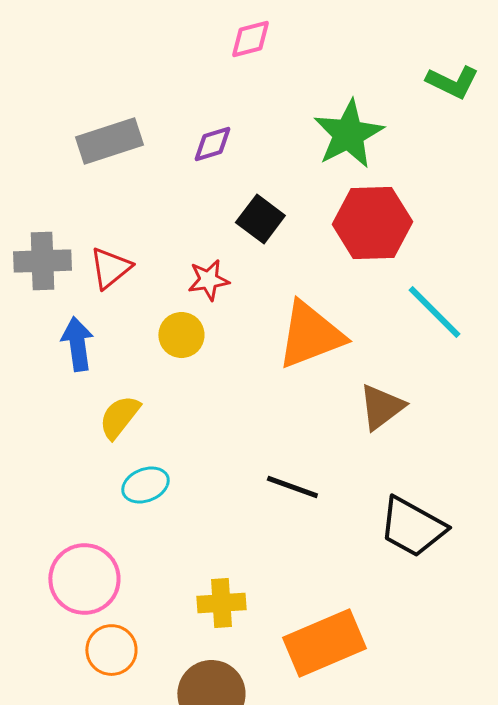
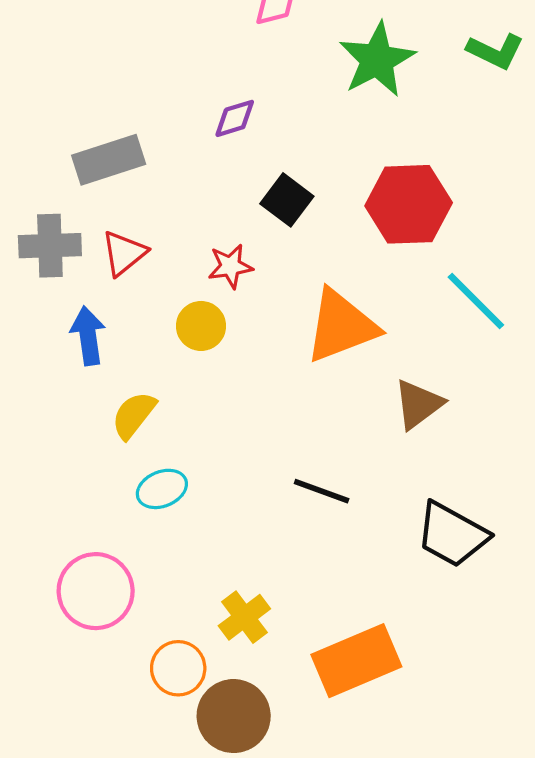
green star: (348, 134) -> (377, 60), moved
gray rectangle: (109, 141) -> (109, 160), moved
yellow cross: (221, 603) -> (244, 617), turned -33
orange circle: (111, 650) -> (178, 668), moved

